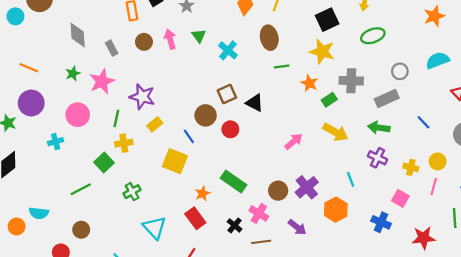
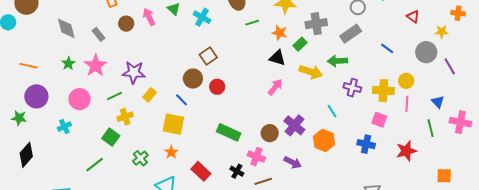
black triangle: (255, 103) -> (277, 58), moved
green line: (116, 118) -> (114, 96), turned 63
green arrow: (379, 128) -> (337, 61), moved
yellow cross: (411, 167) -> (383, 91), size x1.5
orange star: (202, 193) -> (171, 152), moved

